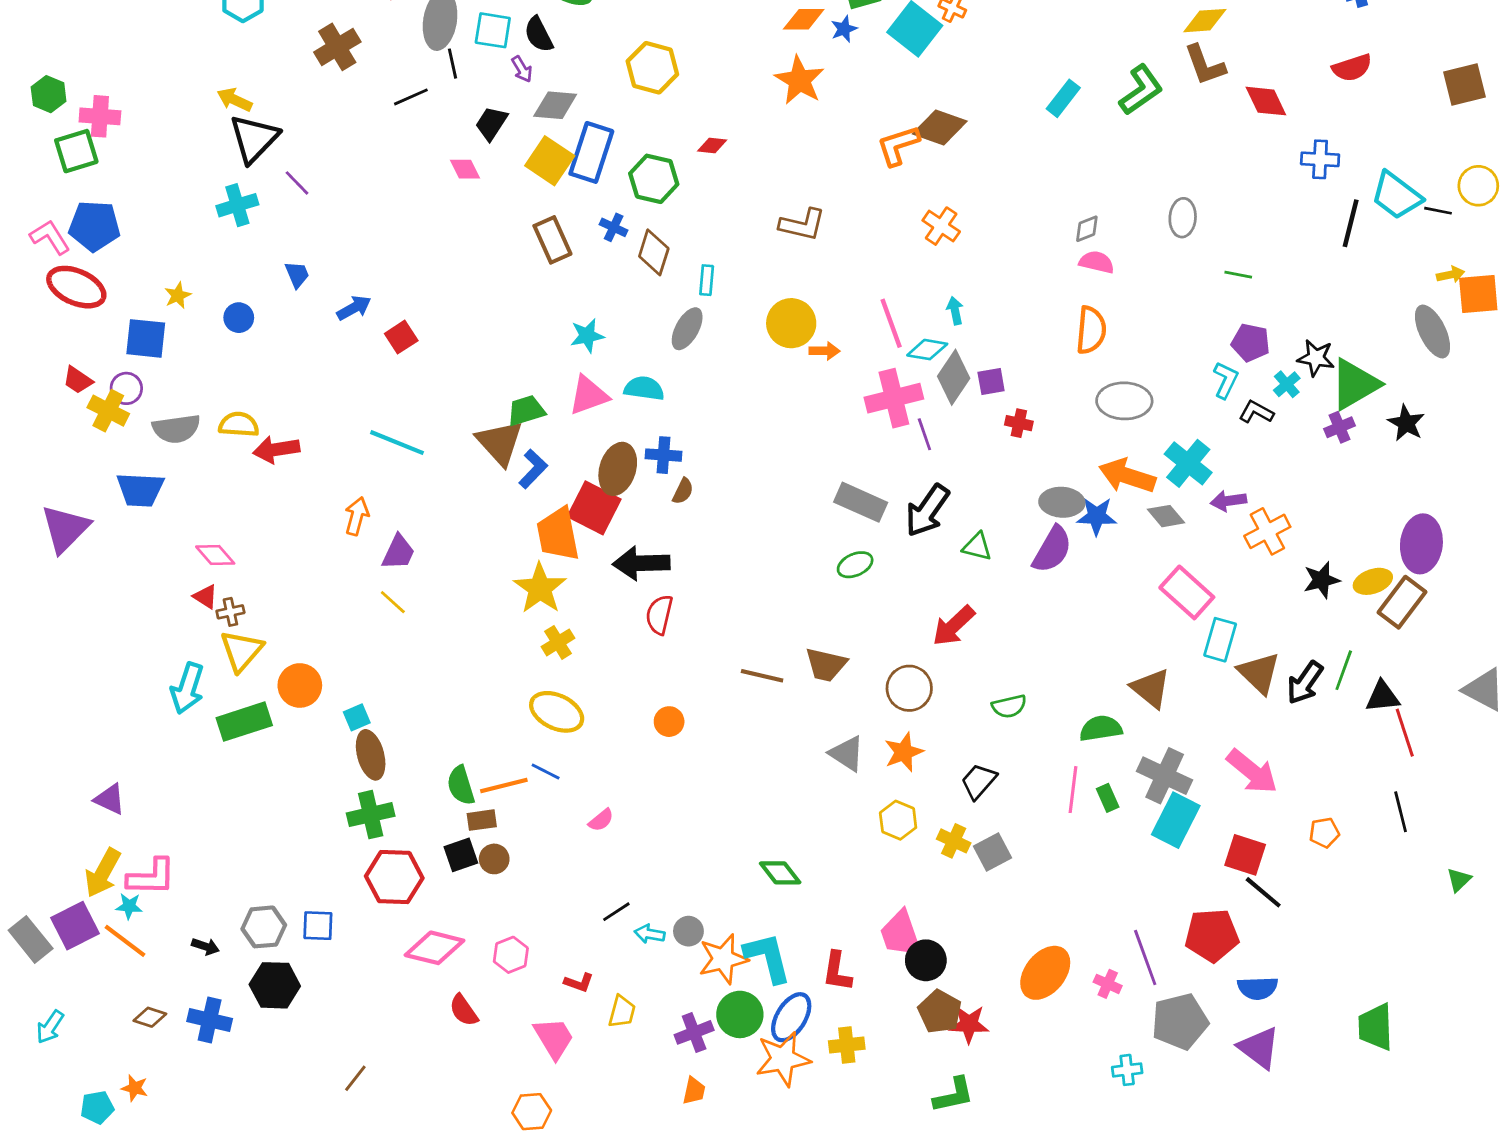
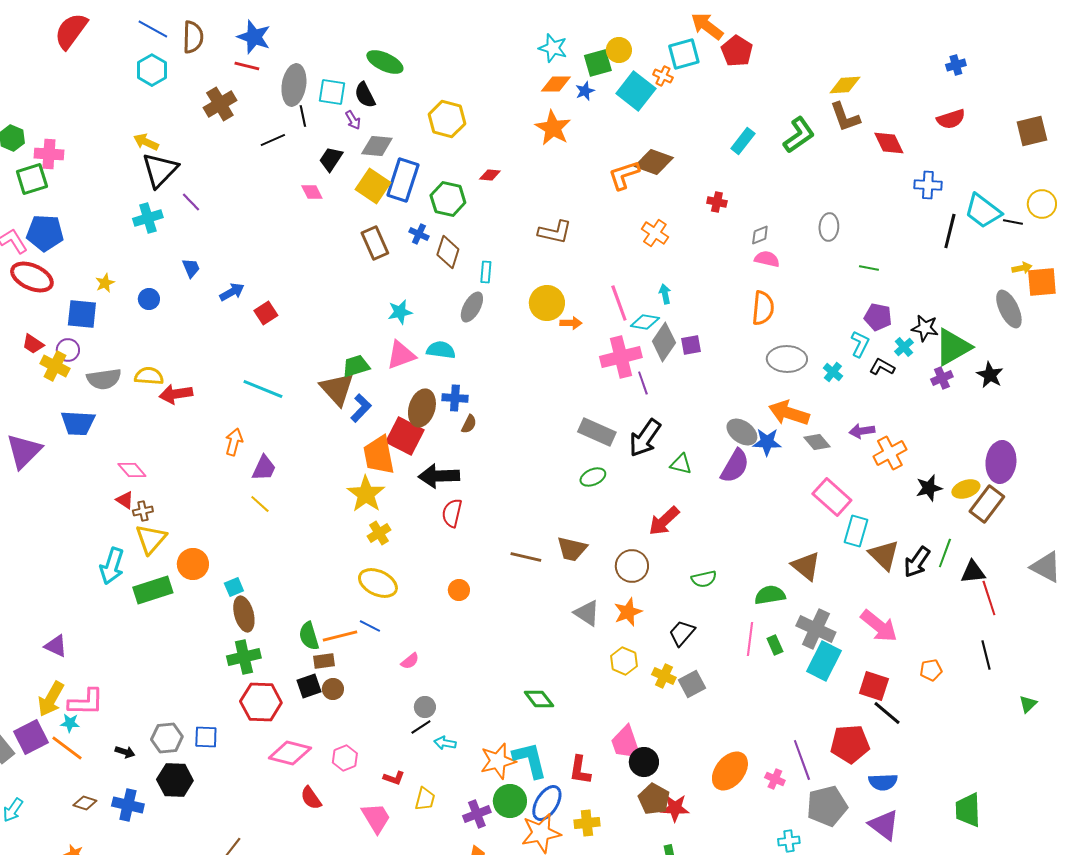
red cross: (1019, 423) -> (717, 202), moved
cyan cross: (1188, 463) -> (833, 372), moved, size x0.6
gray ellipse: (1062, 502) -> (742, 432), turned 32
gray circle: (688, 931) -> (425, 707), moved

